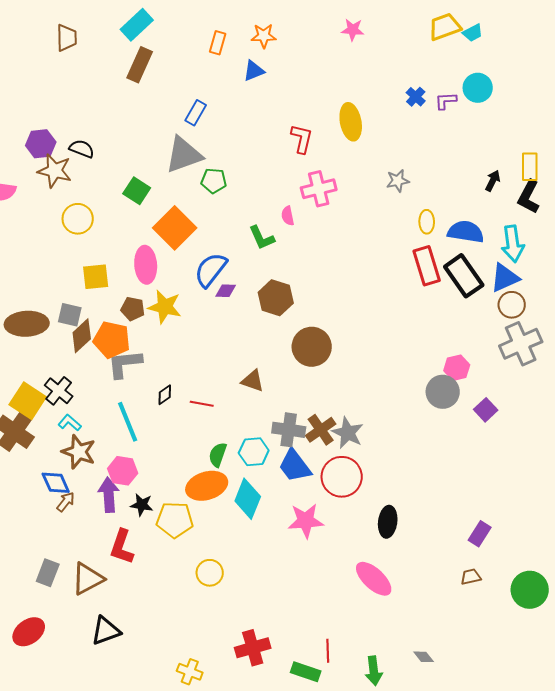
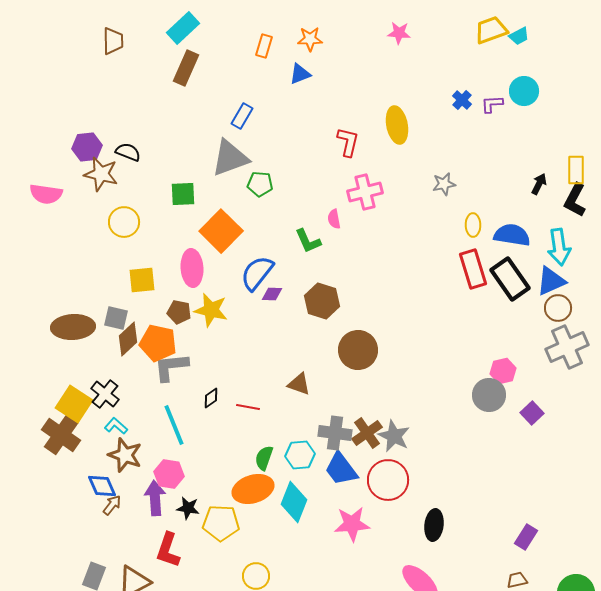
green square: (137, 191) -> (183, 194), turned -36

